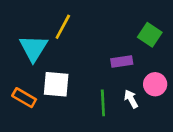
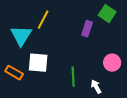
green square: (150, 35) -> (107, 14), moved
purple rectangle: (122, 62) -> (87, 29), moved, turned -63
white arrow: (131, 99) -> (96, 87), moved

